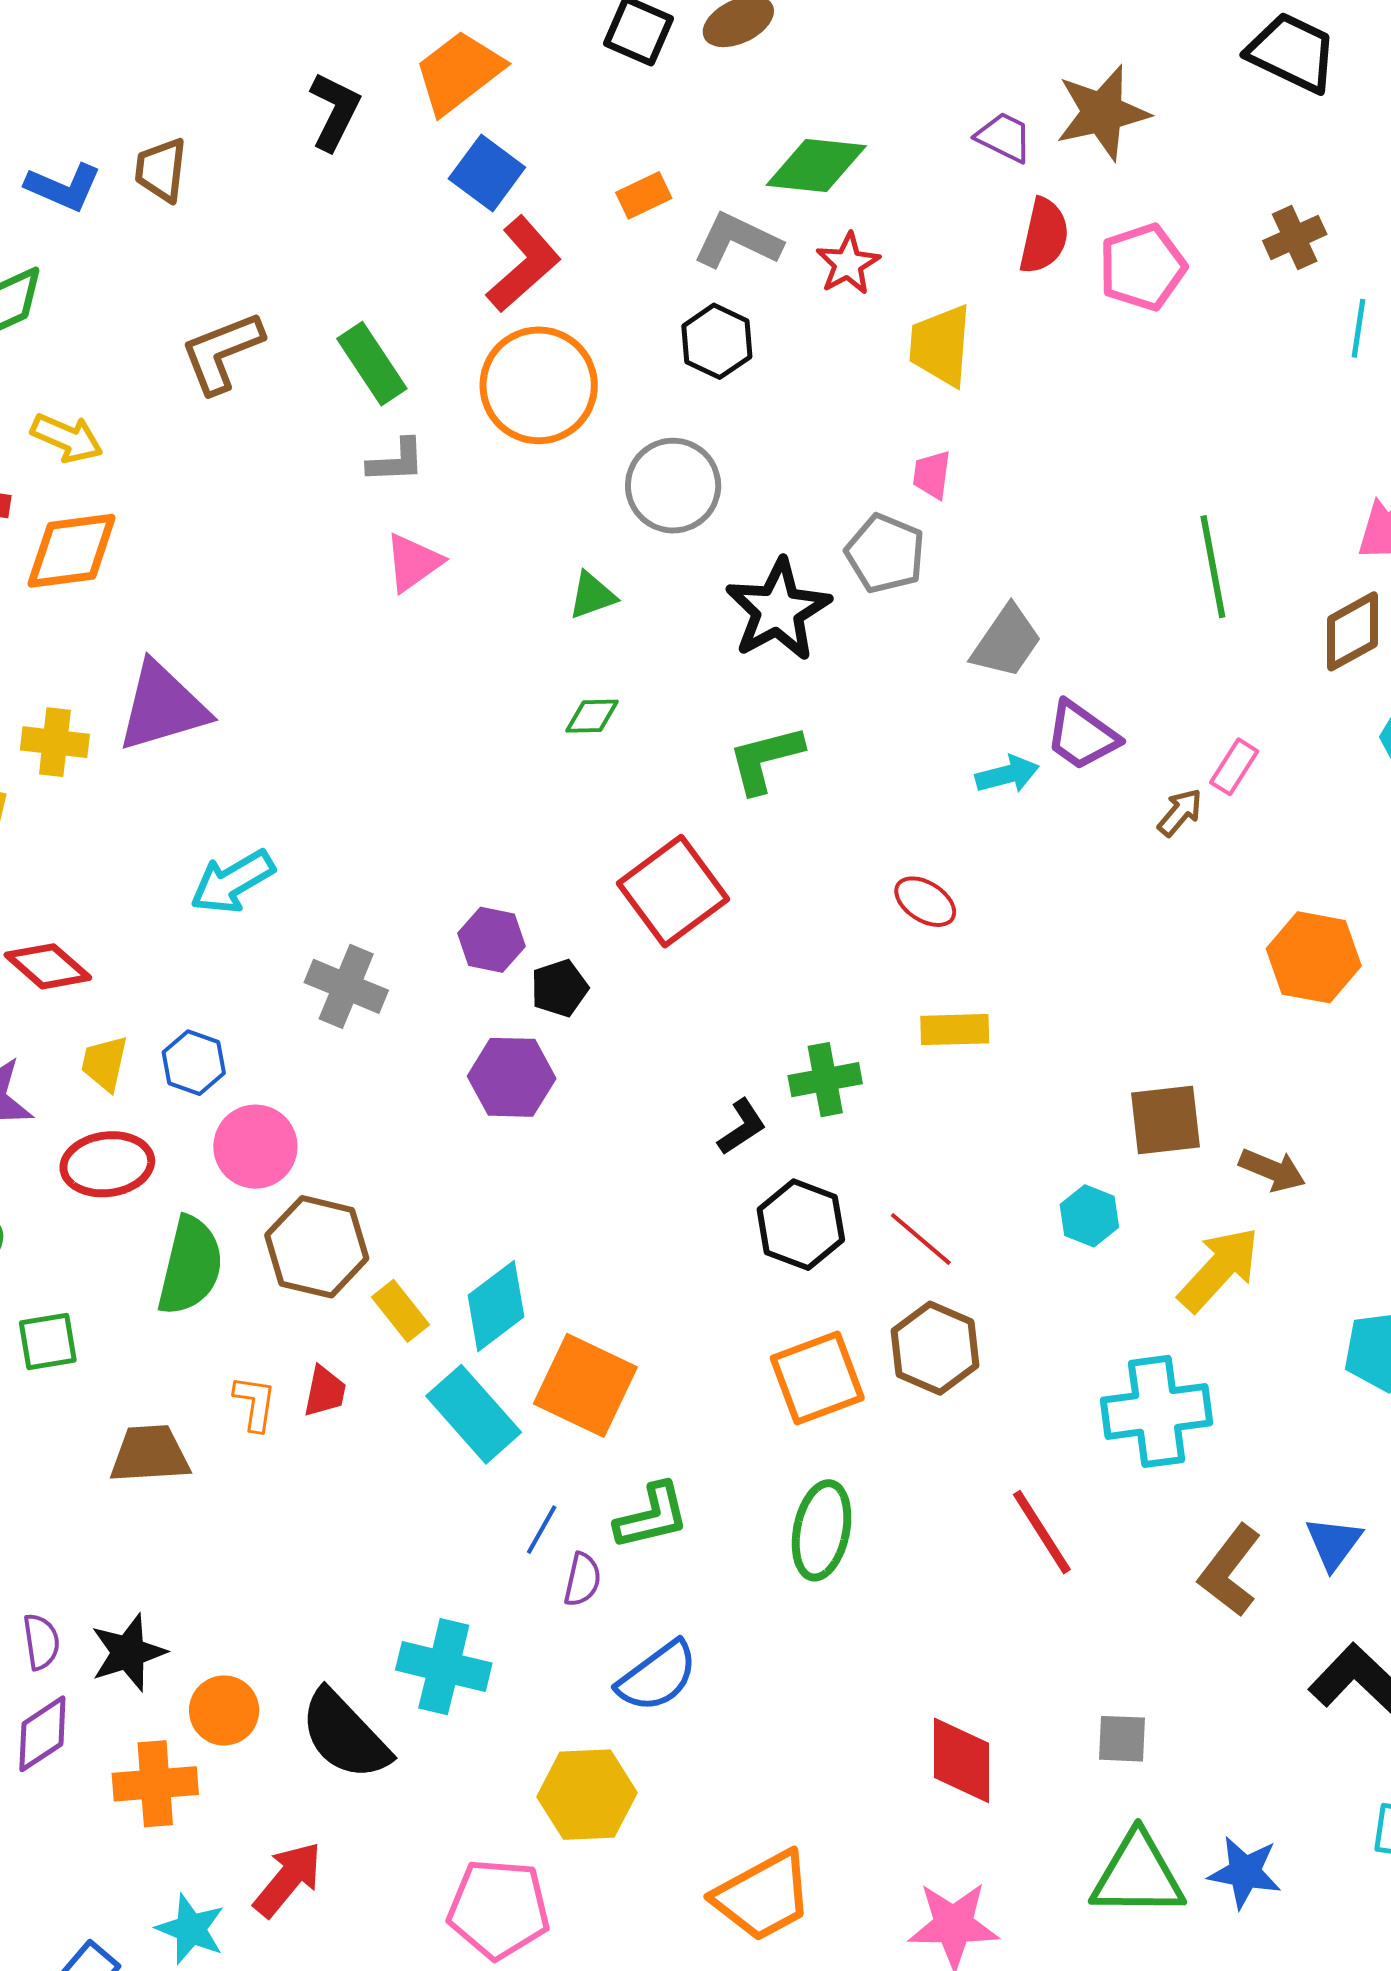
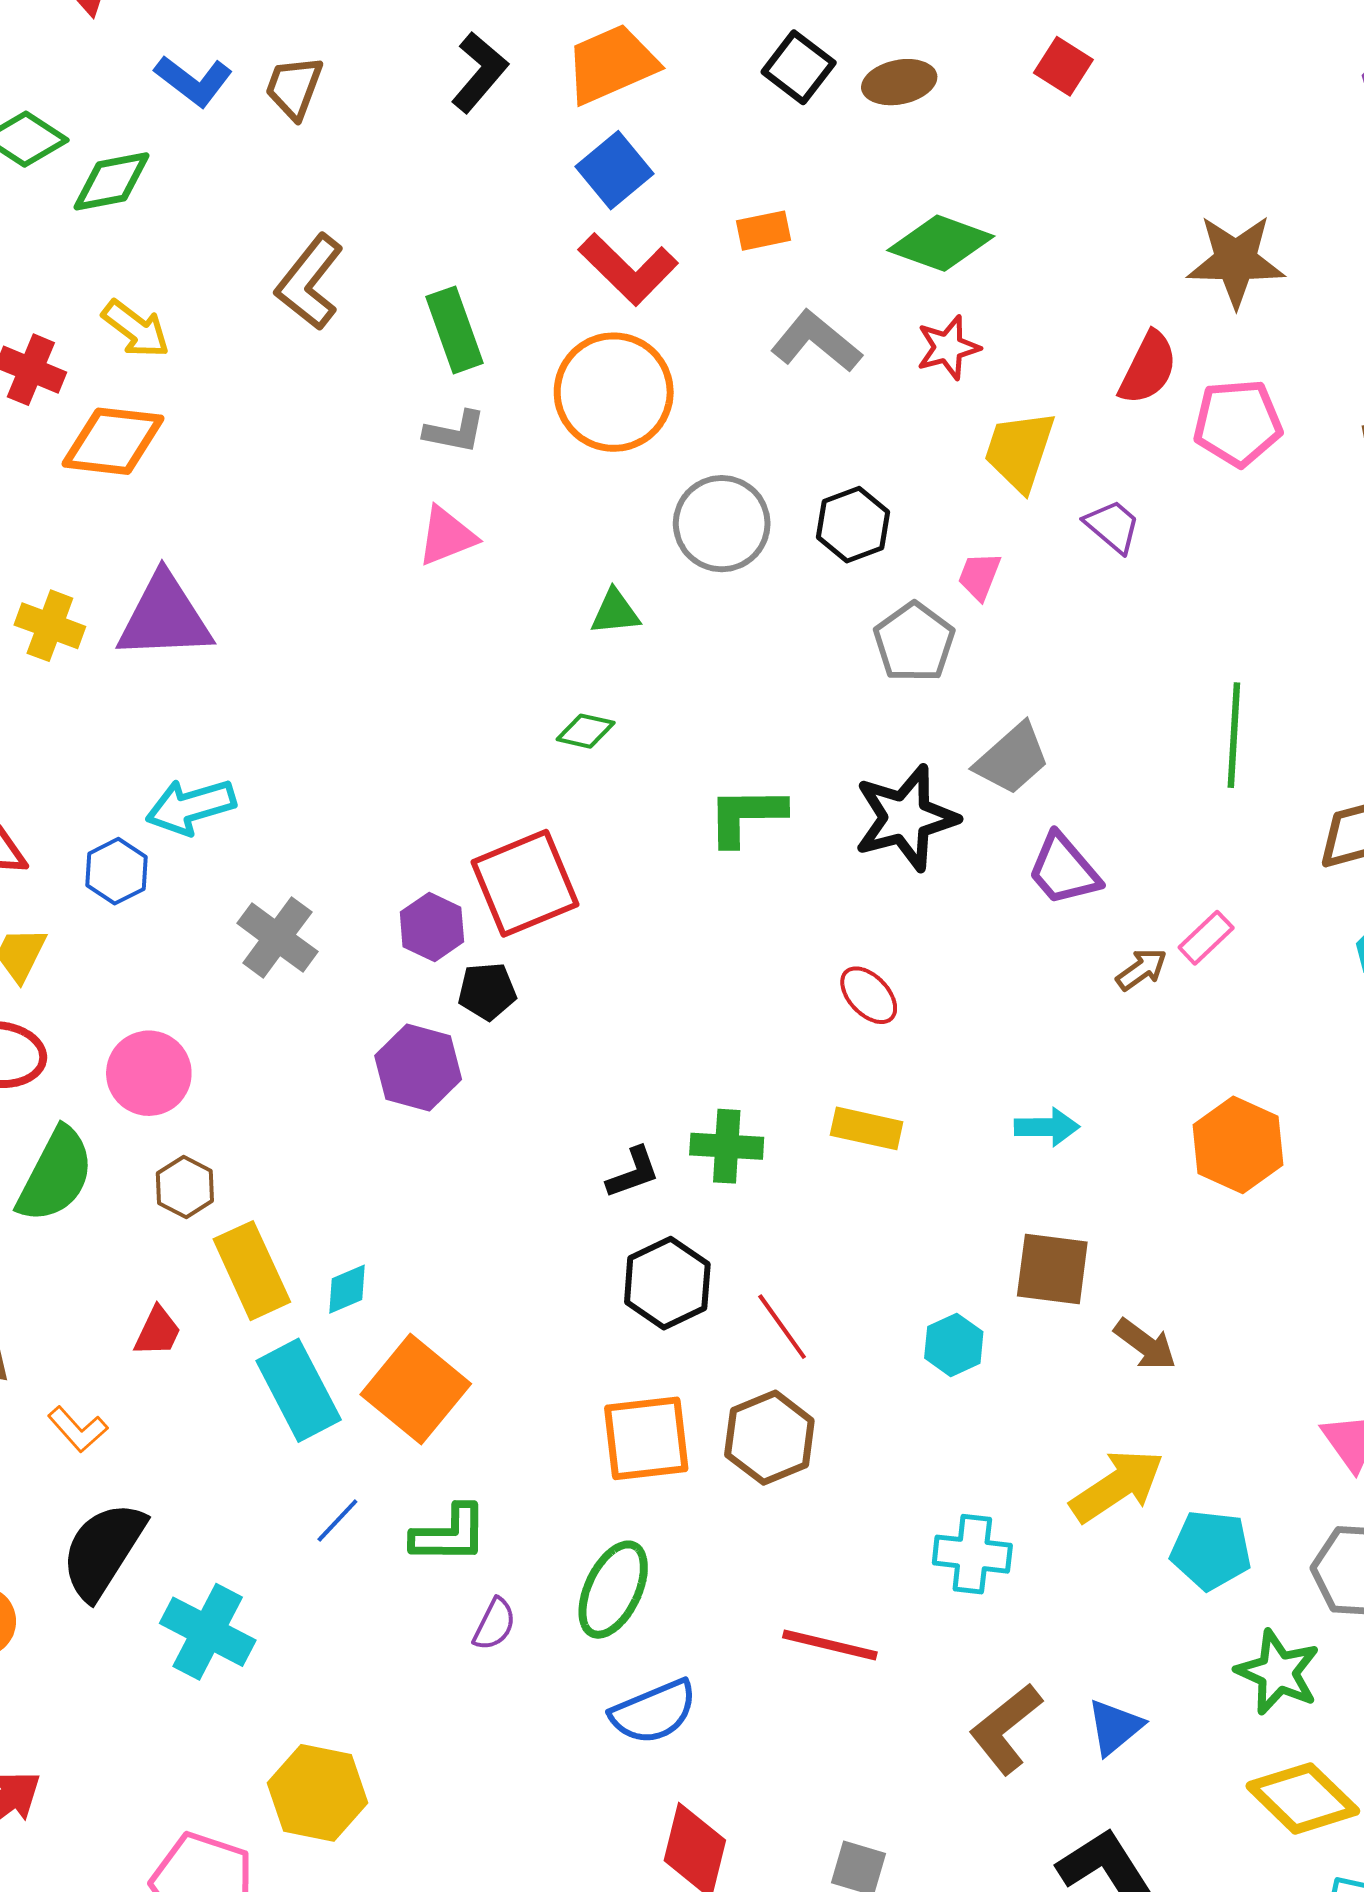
purple trapezoid: (1004, 137) -> (1112, 526), moved
gray L-shape: (738, 241) -> (816, 341), moved
red L-shape: (523, 264) -> (628, 269), turned 72
black hexagon: (717, 341) -> (853, 525), moved
brown L-shape: (222, 352) -> (310, 282), turned -44
black star: (778, 610) -> (906, 818), moved
cyan arrow: (1007, 774) -> (1047, 1127), moved
red square: (673, 891) -> (525, 883), moved
blue hexagon: (194, 1063) -> (117, 871), moved
brown hexagon: (317, 1247) -> (185, 1187), size x0.6
yellow arrow: (1219, 1269) -> (1117, 1486), moved
cyan diamond: (496, 1306) -> (347, 1289), size x0.6
yellow rectangle: (401, 1311) -> (252, 1271), size x1.5
orange L-shape: (255, 1403) -> (78, 1429), moved, turned 116
cyan cross: (1157, 1411) -> (972, 1554), size x0.7
red line: (1042, 1532) -> (830, 1645), turned -58
purple semicircle: (582, 1580) -> (494, 1624), moved
blue semicircle: (657, 1676) -> (654, 1712), moved
black semicircle: (345, 1735) -> (103, 1550), moved, turned 62

